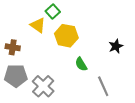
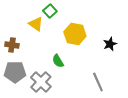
yellow hexagon: (66, 36) -> (75, 34), moved
green semicircle: (81, 64) -> (58, 61), moved

